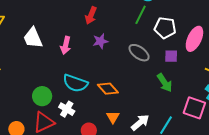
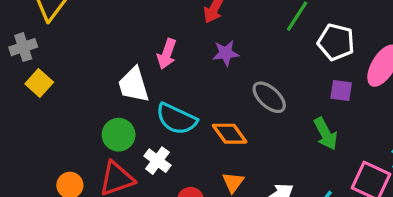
white trapezoid: (33, 38) -> (134, 85), moved
gray ellipse: (139, 53) -> (269, 97), moved

